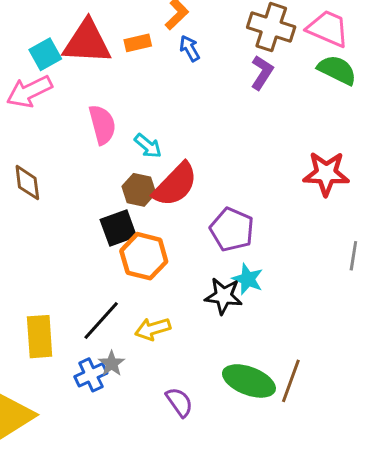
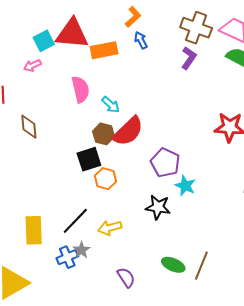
orange rectangle: (138, 43) -> (104, 50), moved, size x1.5
pink arrow: (29, 91) -> (32, 66), size x0.6
orange hexagon: (144, 256) -> (105, 179), size x0.7
cyan star: (248, 279) -> (185, 186), moved
green ellipse: (249, 381) -> (173, 265), size x0.7

